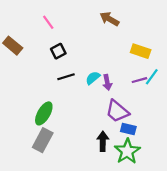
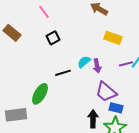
yellow rectangle: (141, 51) -> (113, 38), moved
black line: (66, 77) -> (63, 73), moved
gray rectangle: (43, 140) -> (16, 115), moved, turned 55

